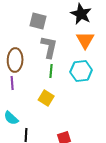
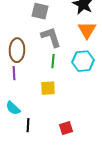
gray L-shape: (49, 47) -> (51, 37), turned -30
yellow square: (46, 98) -> (48, 88), turned -35

